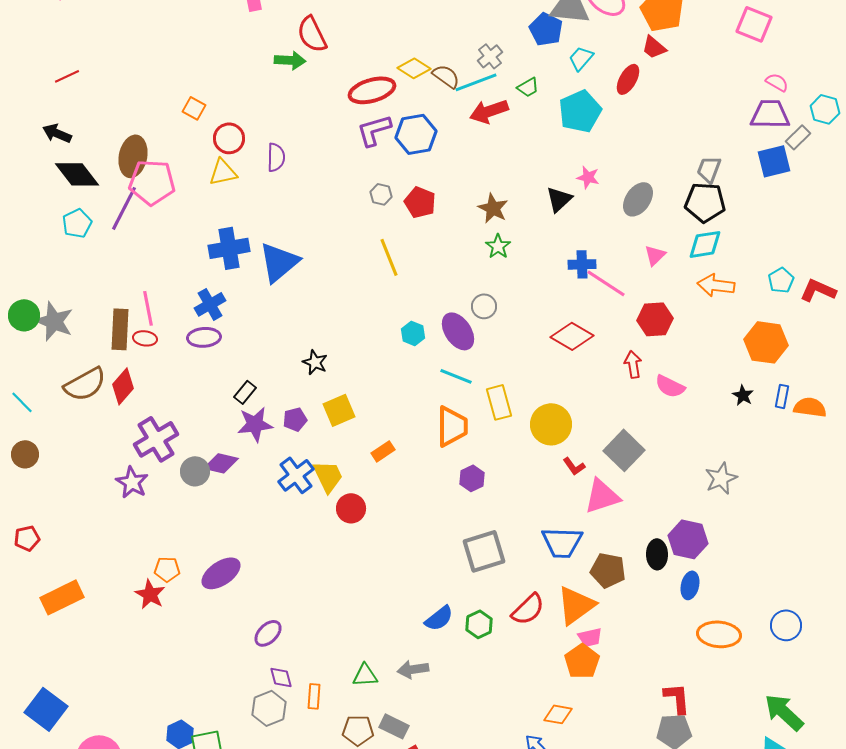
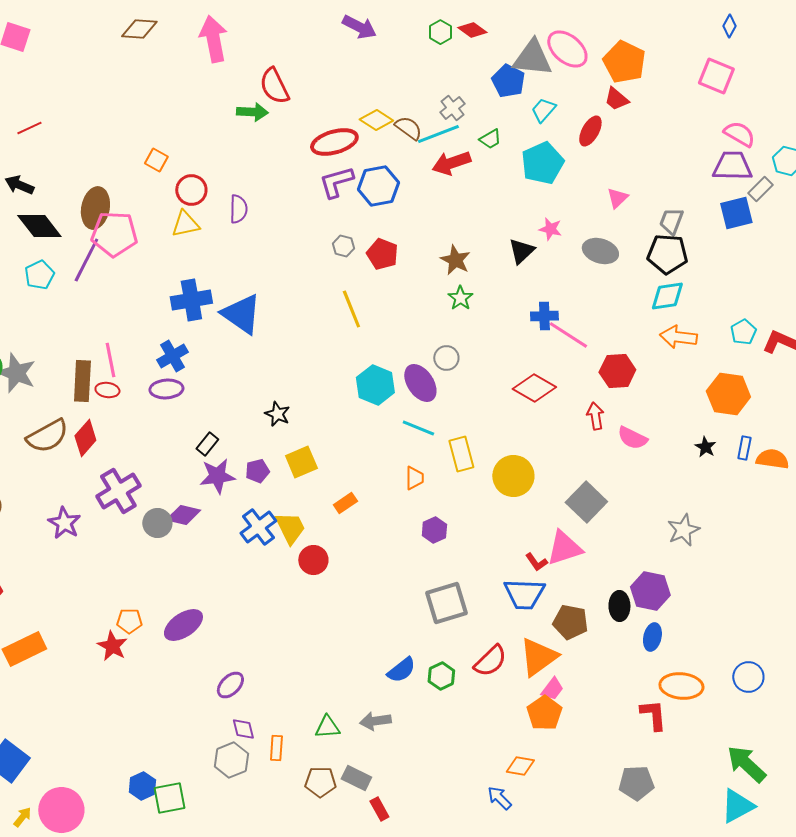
pink semicircle: (777, 82) -> (739, 134), size x1.4
gray ellipse: (638, 199) -> (600, 251), turned 72
pink triangle: (655, 255) -> (617, 198), moved
blue triangle: (279, 262) -> (241, 314), turned -45
cyan hexagon: (413, 333) -> (375, 385), size x1.6
orange trapezoid: (452, 426) -> (414, 478), size x0.6
red L-shape: (574, 466) -> (536, 562), moved
purple star: (132, 482) -> (64, 523), moved
pink trapezoid: (590, 637) -> (552, 689), turned -40
red L-shape: (677, 698) -> (653, 715), moved

